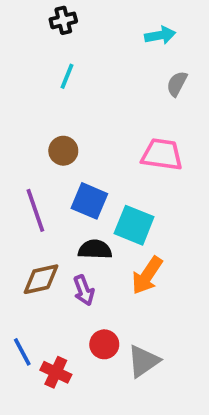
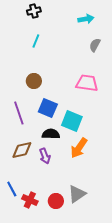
red circle: (104, 344) -> (56, 201), moved

